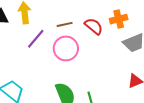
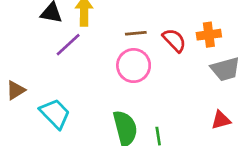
purple line: (36, 39) -> (68, 45), moved

